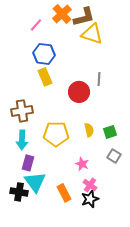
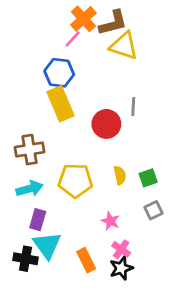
pink line: (36, 25) -> (73, 39), moved
yellow rectangle: (45, 77) -> (61, 104), size x1.4
cyan arrow: (22, 140) -> (30, 189), turned -108
gray square: (114, 156) -> (154, 210), turned 32

